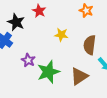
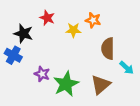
orange star: (86, 11) -> (93, 20), moved
yellow star: (61, 35) -> (73, 30), moved

